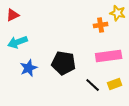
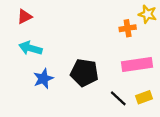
cyan arrow: (18, 42) -> (30, 48), turned 36

